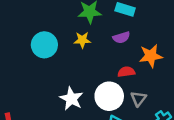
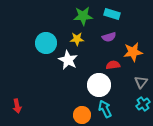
white star: (71, 99) -> (68, 60), moved
gray triangle: (139, 99) -> (141, 82), moved

